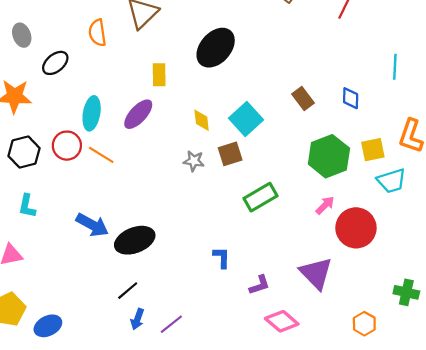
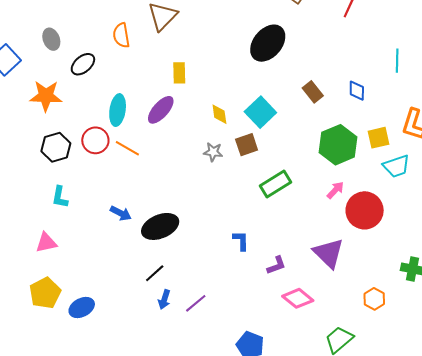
black ellipse: (216, 48) -> (268, 43), moved
blue arrow: (92, 225) -> (121, 213), size x0.7

